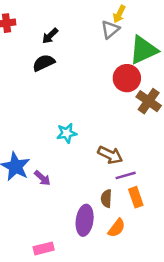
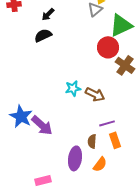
cyan star: (67, 133) -> (73, 88), moved
brown arrow: (110, 155) -> (95, 94), moved
purple arrow: (42, 178) -> (42, 125), size x1.6

